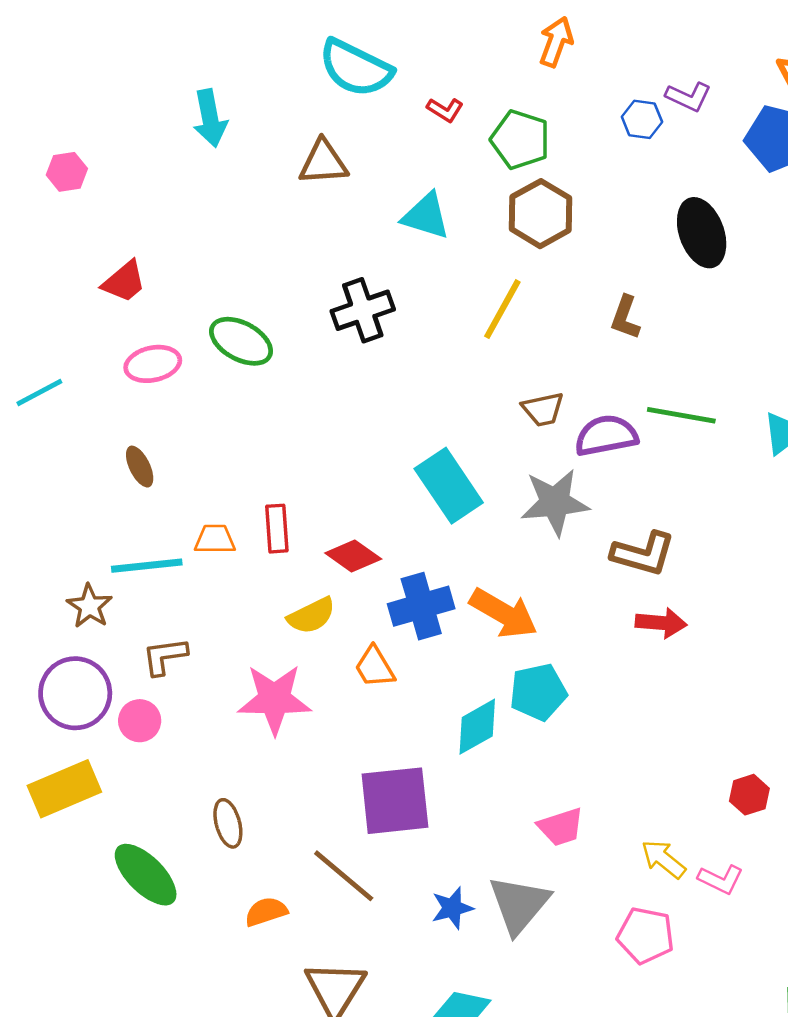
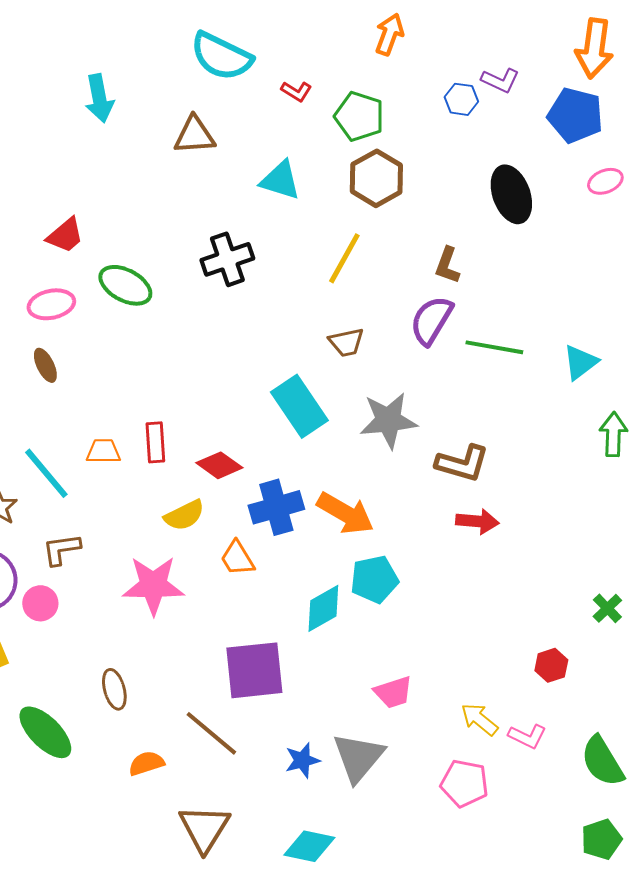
red trapezoid: (124, 282) -> (65, 235), moved
brown trapezoid: (543, 409) -> (346, 342), moved
purple semicircle: (606, 436) -> (431, 320), moved, turned -48
brown ellipse: (140, 467) -> (45, 365), moved
cyan line: (147, 566) -> (46, 473), turned 56

